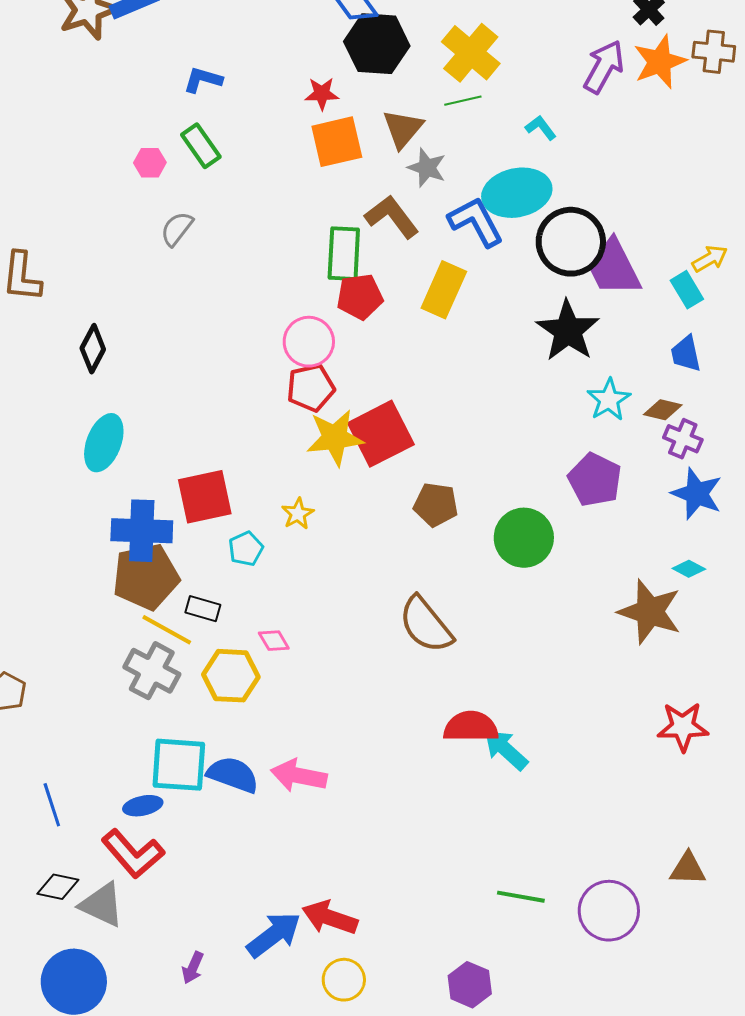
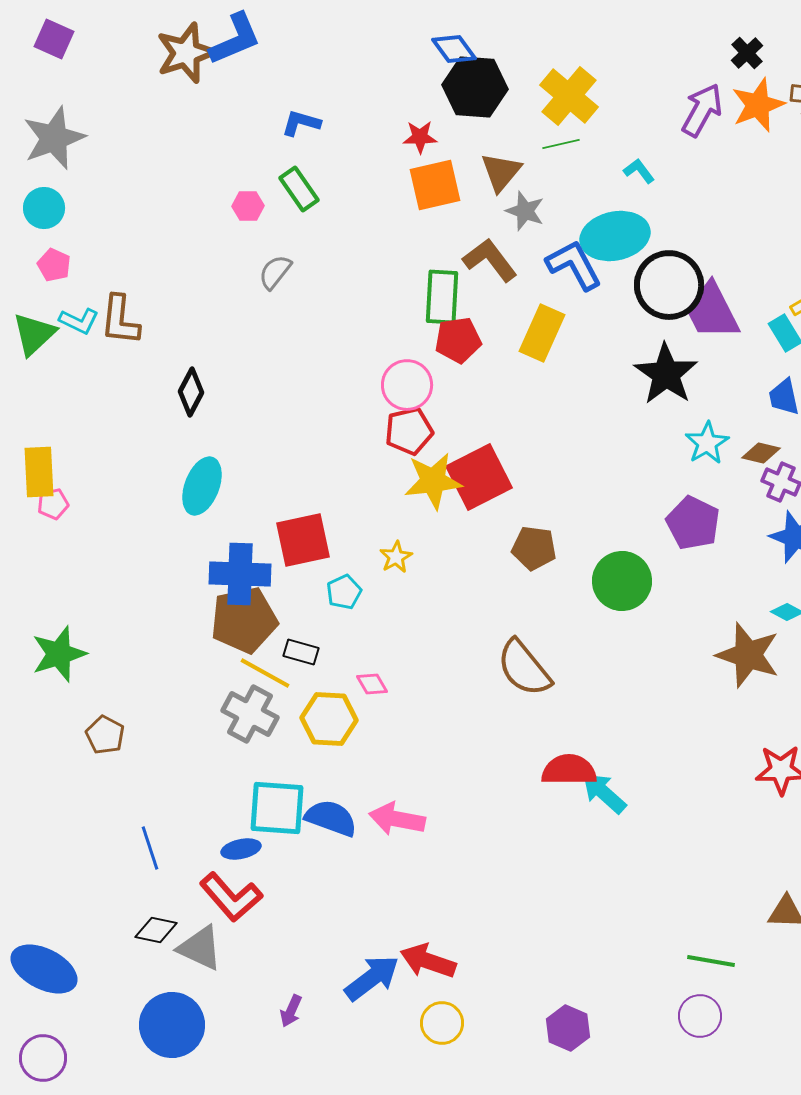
green line: (521, 897) -> (711, 961), moved
purple circle: (609, 911) -> (700, 1016), moved, size x0.7

